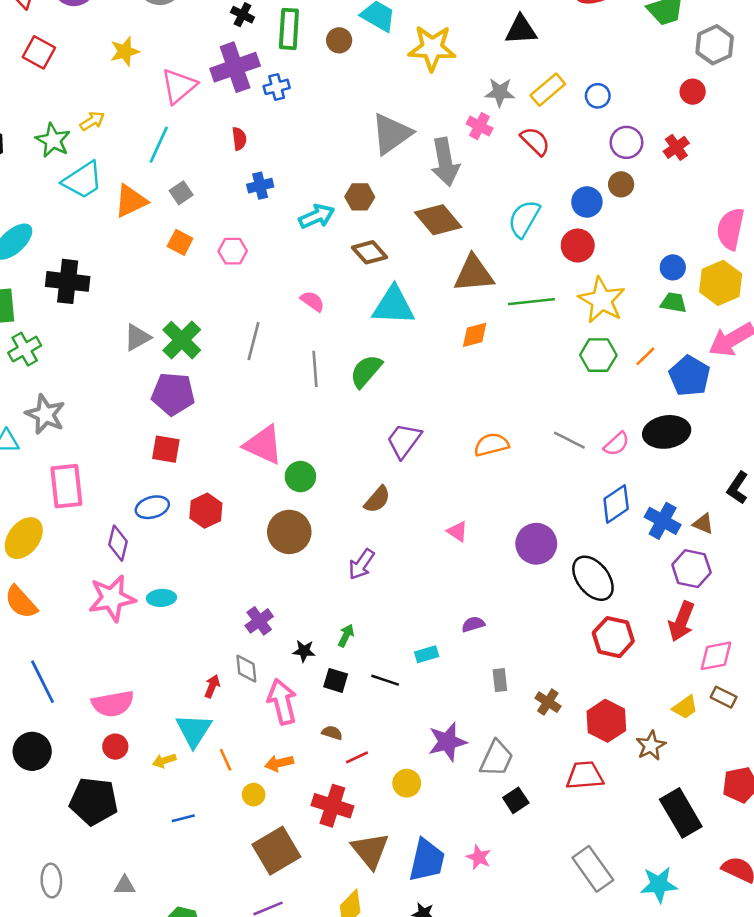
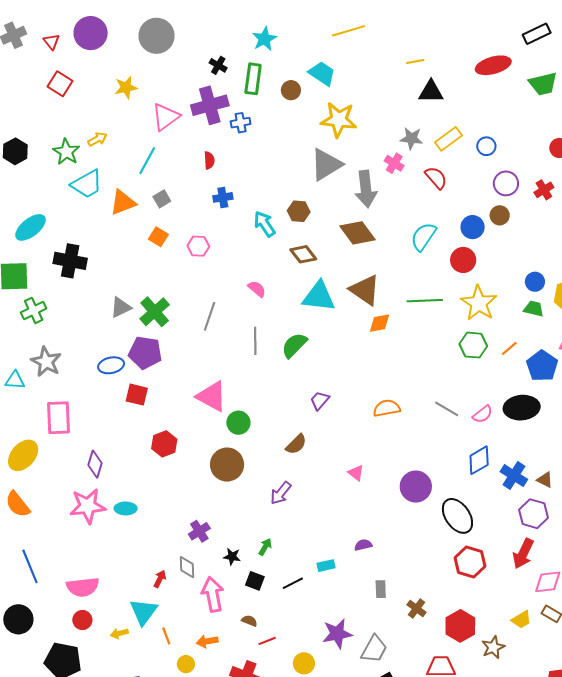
yellow star: (432, 48) -> (339, 120), moved
cyan arrow: (317, 216) -> (265, 224), turned -104
brown triangle: (474, 274) -> (365, 290), moved, turned 36
purple trapezoid: (404, 441) -> (320, 400), size x0.7
blue ellipse: (152, 507) -> (111, 365), moved
black line: (385, 680) -> (293, 583), turned -50

